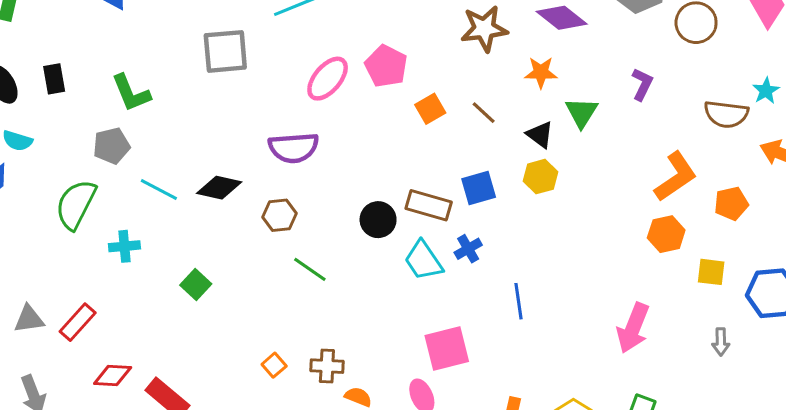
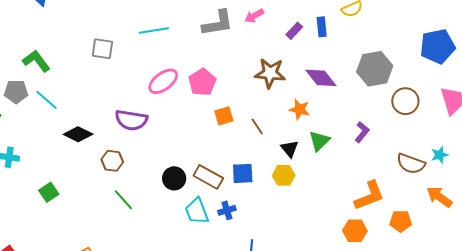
gray square: (225, 51) -> (102, 49), size x0.7
green L-shape: (131, 93) -> (36, 61), turned 152
cyan line: (159, 189) -> (47, 100), moved

